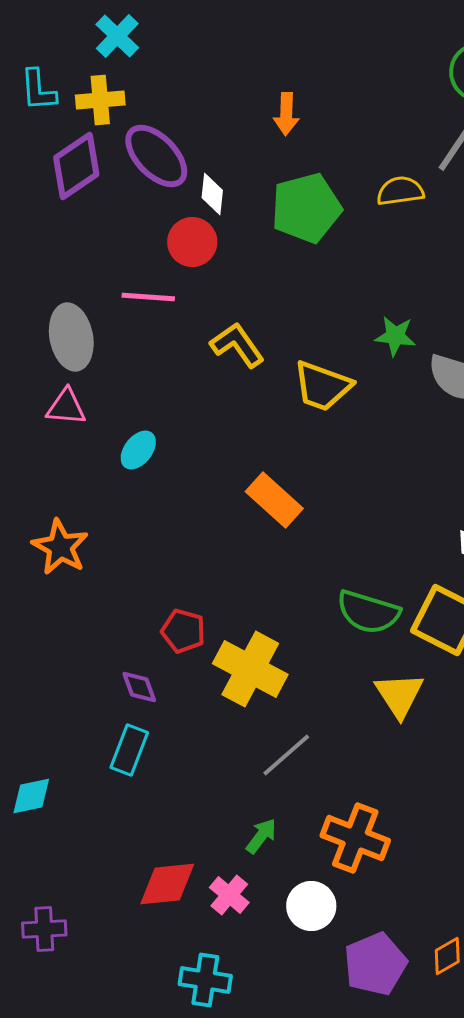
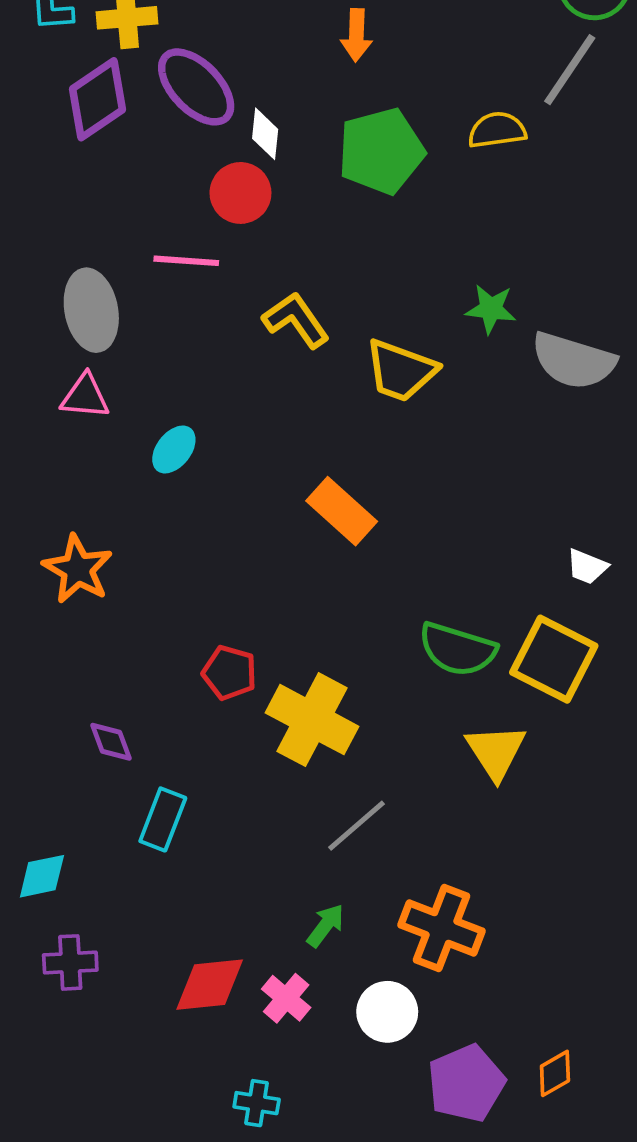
purple diamond: (139, 687) -> (111, 742), moved
purple cross: (44, 929) -> (70, 962), moved
cyan cross: (205, 980) -> (257, 1103), size x0.7

